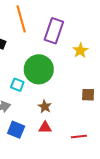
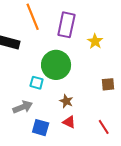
red triangle: (45, 128) -> (69, 122), turned 32
red line: (79, 136) -> (104, 127), turned 70

